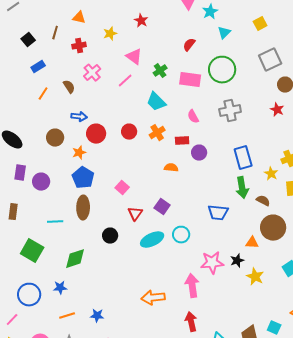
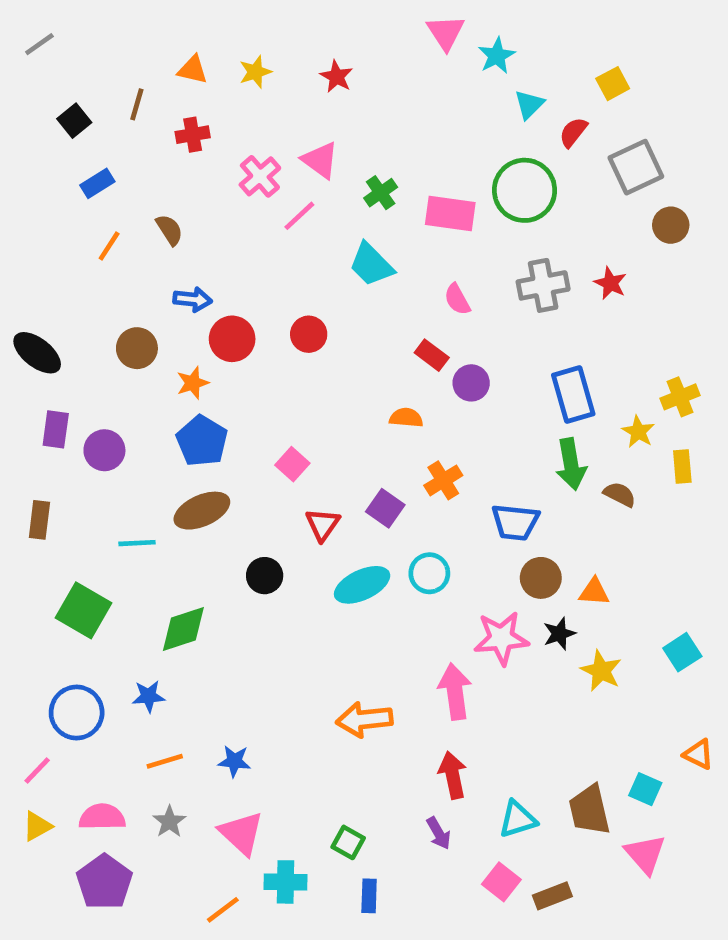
yellow star: (110, 34) -> (255, 72), moved
red semicircle: (189, 45) -> (573, 132), moved
pink cross: (92, 73) -> (260, 176), moved
red star: (277, 110) -> (610, 283), moved
orange cross: (157, 133) -> (443, 480), moved
red rectangle: (182, 141) -> (432, 355), turned 40
brown ellipse: (83, 208) -> (202, 511), turned 65
brown circle: (273, 228) -> (541, 578), moved, size x0.7

